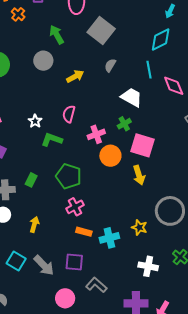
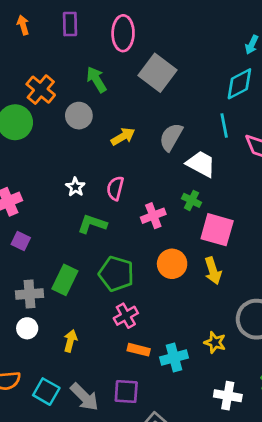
orange cross: (18, 14) -> (41, 90), moved, size x1.5
gray semicircle: (110, 65) -> (171, 137), moved, size x1.5
white star: (35, 121) -> (75, 187), moved
green cross: (124, 124) -> (192, 200), turned -32
orange circle: (110, 156) -> (172, 264), moved
green rectangle: (31, 180) -> (65, 280), size x1.5

